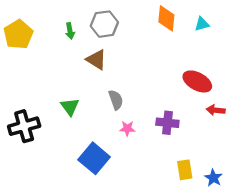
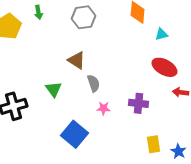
cyan triangle: (202, 24) -> (162, 34), moved
green arrow: (70, 31) -> (39, 12), moved
brown triangle: (96, 60) -> (77, 60), moved

